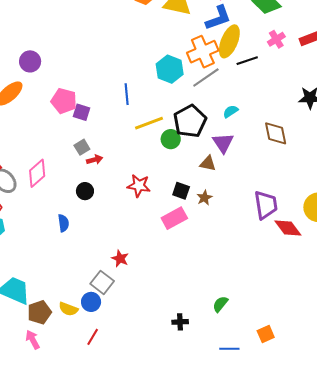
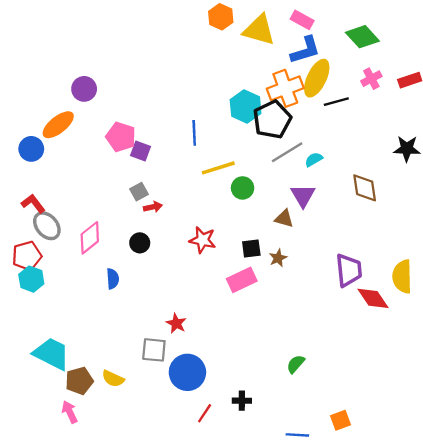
gray line: (206, 77) -> (287, 152), moved
black pentagon: (190, 121) -> (272, 120), moved
pink diamond: (37, 173) -> (90, 238), moved
black square: (181, 191) -> (251, 248), turned -30
gray square: (102, 282) -> (154, 350), turned -35
blue circle: (91, 302) -> (187, 372), moved, size x1.6
green semicircle: (220, 304) -> (296, 364), moved
red line: (93, 337) -> (205, 413), moved

